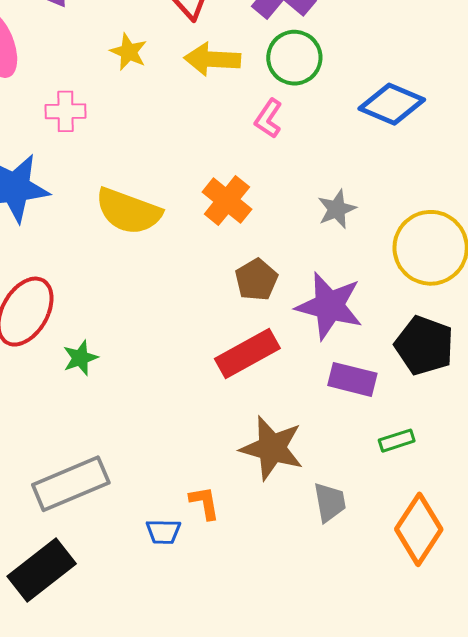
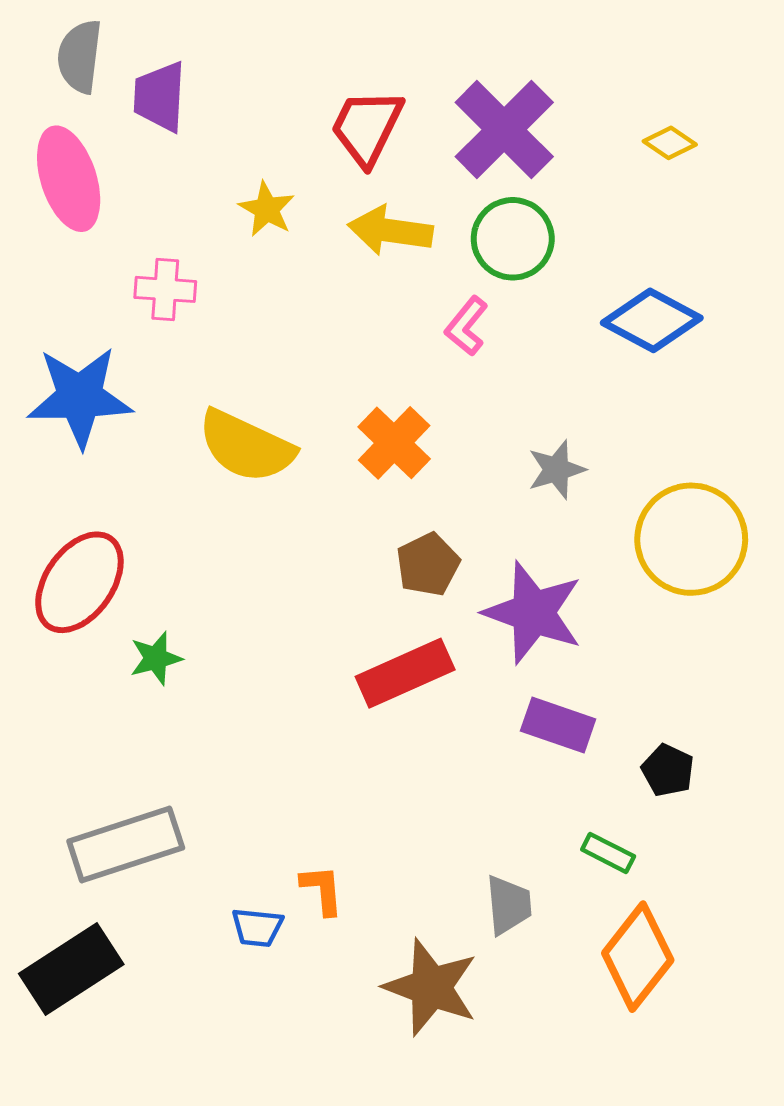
black pentagon: (424, 345) -> (668, 770), moved, size x0.6
green rectangle: (397, 441) -> (608, 853), moved, turned 40
brown star: (272, 448) -> (431, 987), moved

